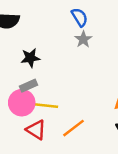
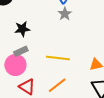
yellow line: (43, 105) -> (58, 58), moved

